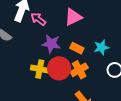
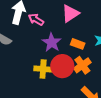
purple star: (51, 44) -> (52, 42), turned 30

